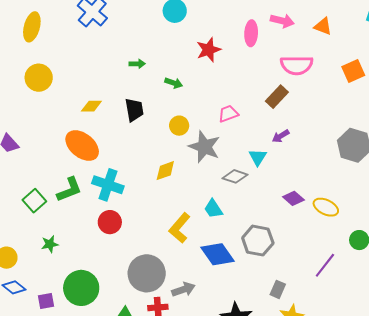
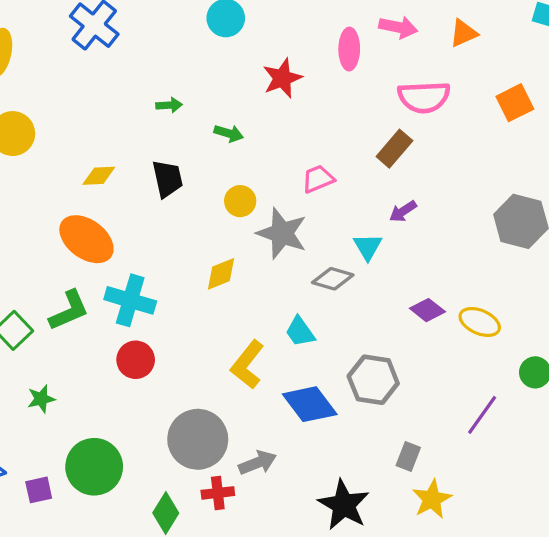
orange triangle: (323, 26) -> (464, 33), turned -42

